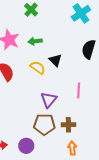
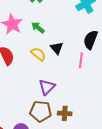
green arrow: (35, 41) -> (38, 28), turned 40
pink line: (79, 90) -> (81, 60), moved

